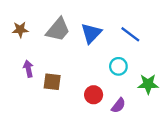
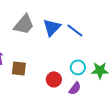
blue line: (130, 34) -> (75, 30), moved
cyan circle: (118, 66) -> (78, 67), moved

